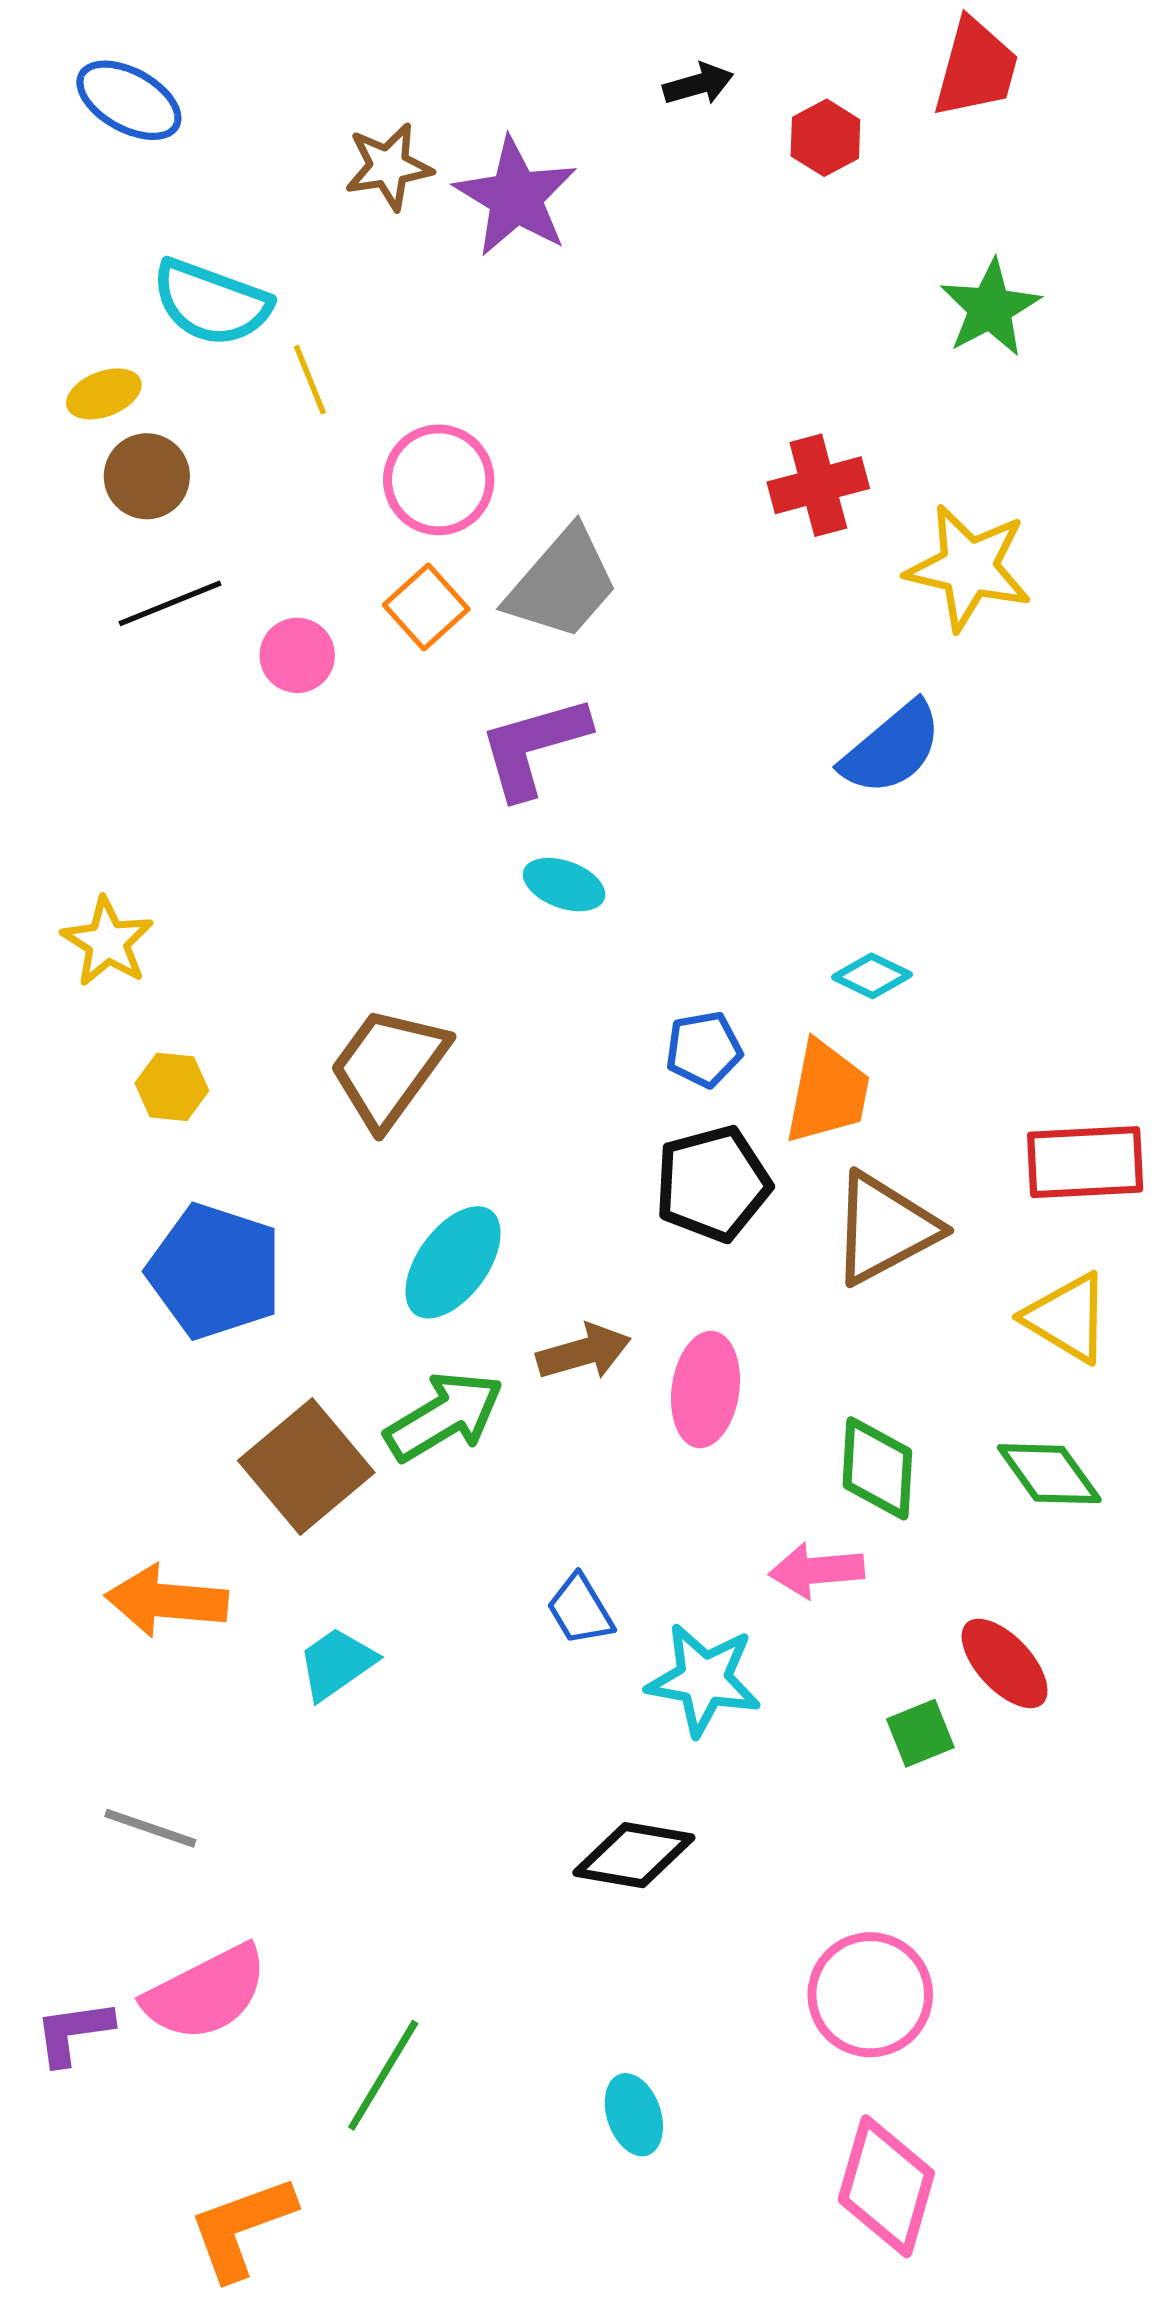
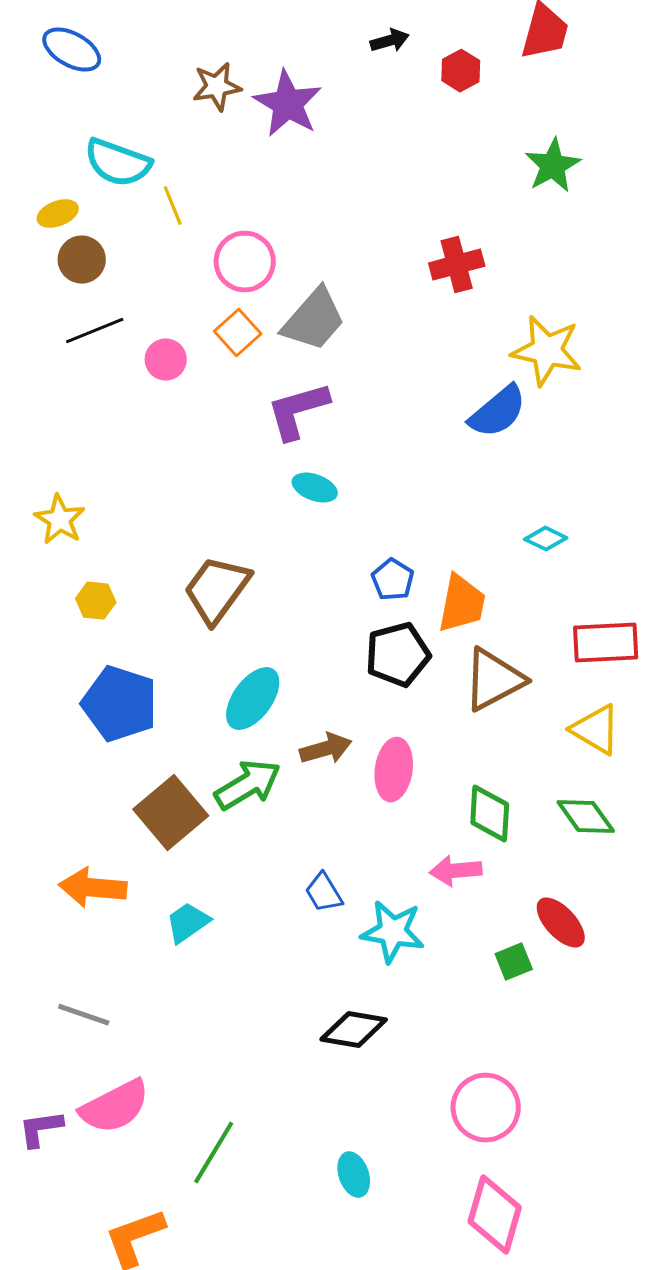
yellow star: (969, 568) -> (547, 351), moved
cyan diamond: (872, 976) -> (546, 539), moved
blue pentagon: (704, 1049) -> (393, 580), turned -30

